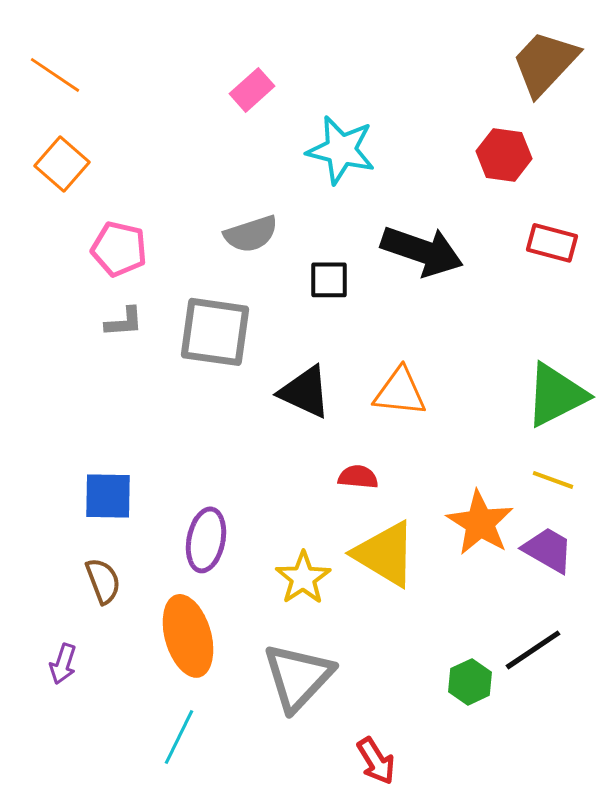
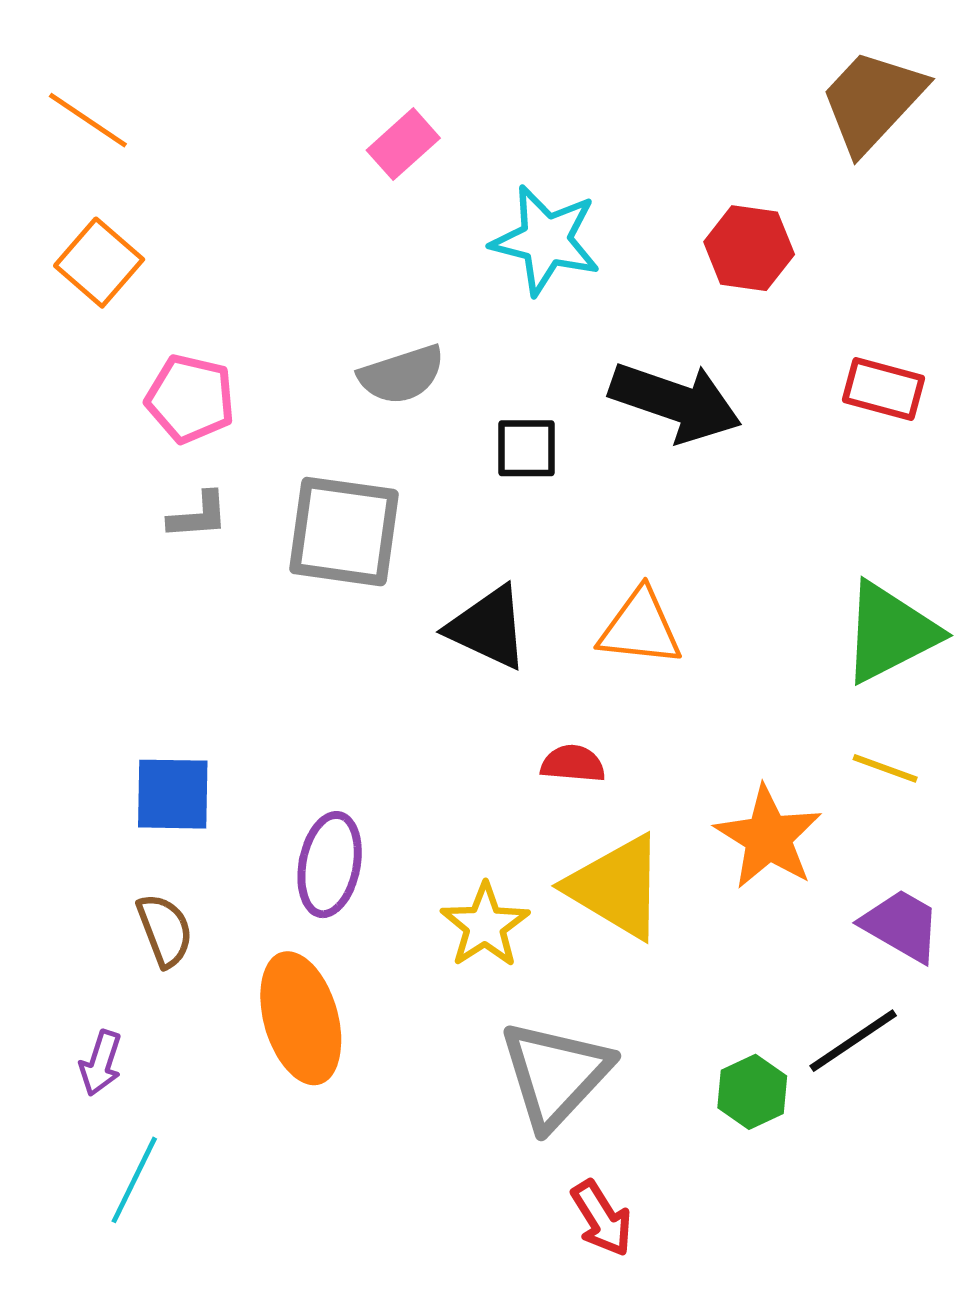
red hexagon: (504, 155) -> (749, 248), moved
purple trapezoid: (548, 550) -> (901, 925), moved
gray triangle: (298, 677) -> (555, 1074), moved
cyan line: (179, 737) -> (134, 1180), moved

